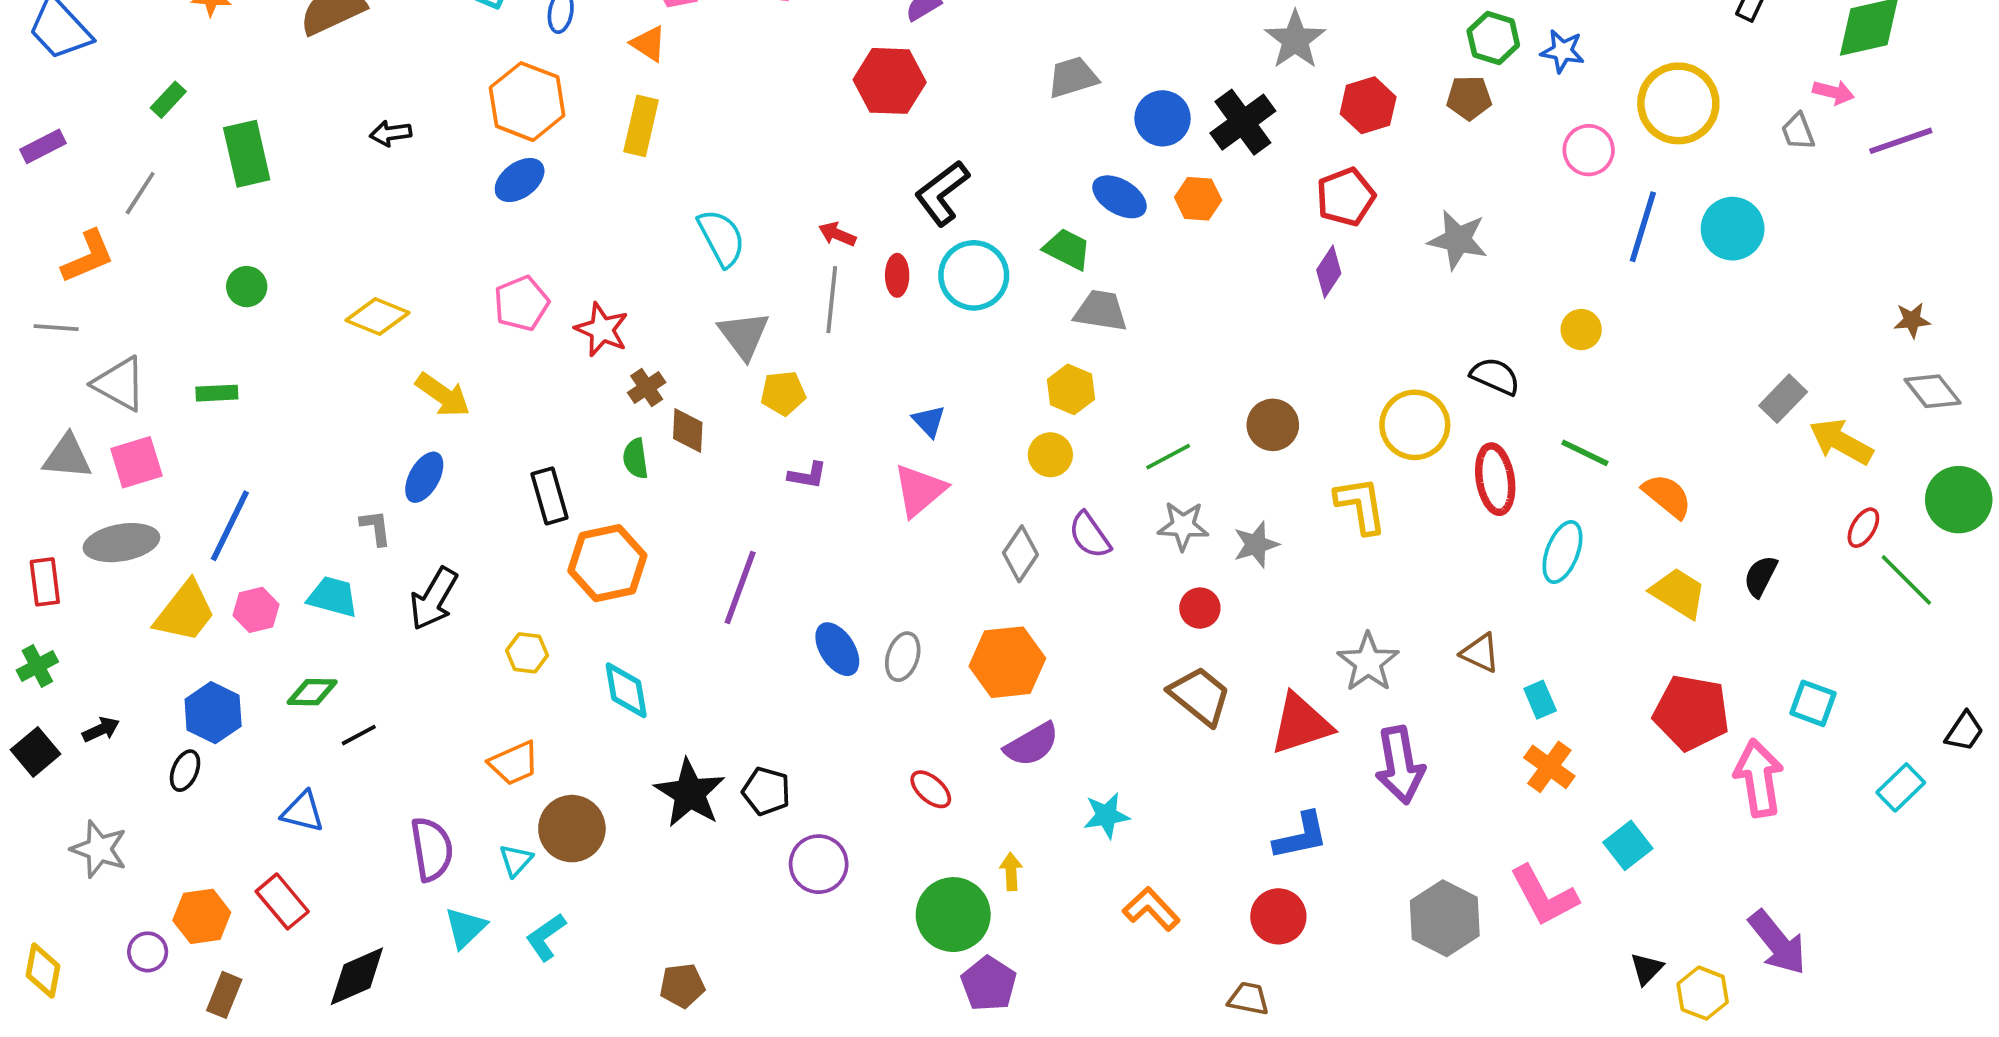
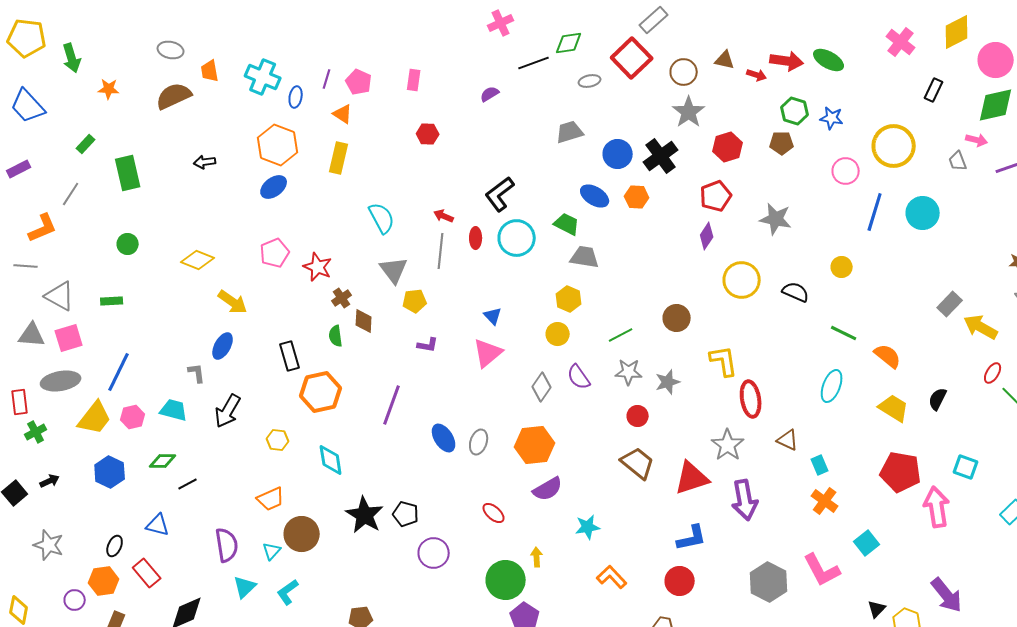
red hexagon: (890, 81) -> (428, 134), moved, size x0.6
yellow circle: (1415, 425) -> (742, 280), moved
red ellipse: (1495, 479) -> (751, 399), moved
green cross: (37, 666) -> (36, 432), moved
black ellipse: (185, 771) -> (115, 546), moved

